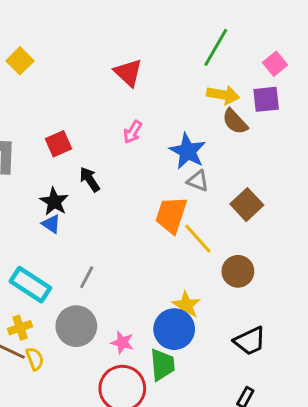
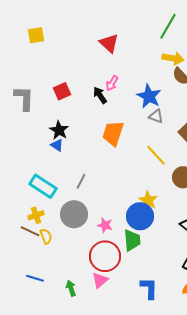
yellow square: (20, 61) -> (36, 35), turned 36
black arrow: (90, 179) -> (100, 95), moved
orange trapezoid: (171, 215) -> (113, 133), moved

